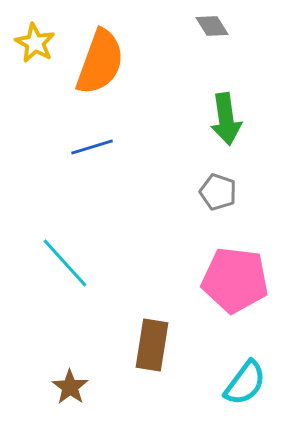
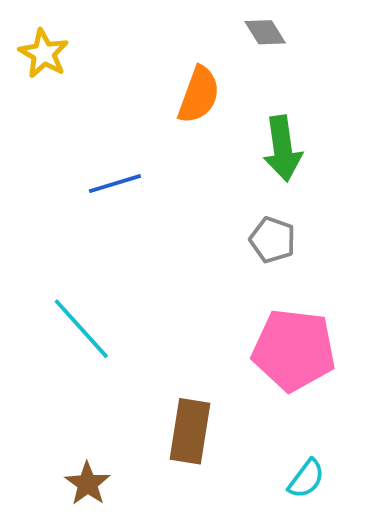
orange semicircle: (100, 62) -> (199, 95), moved, size x0.7
cyan semicircle: (245, 383) -> (306, 479), size x0.7

